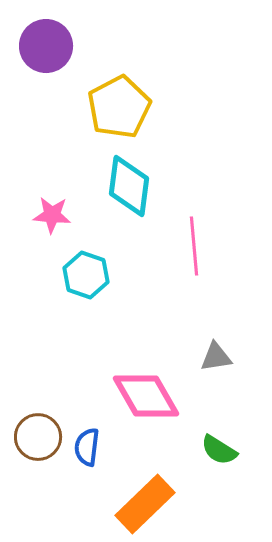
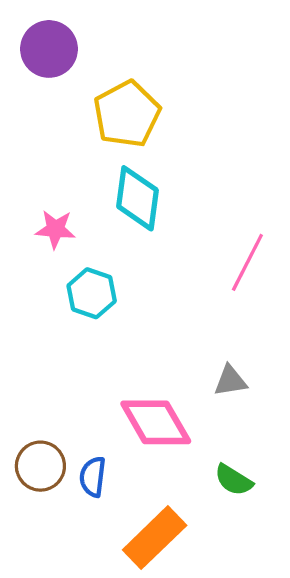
pink line: (194, 246) -> (247, 262), moved, turned 32

